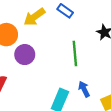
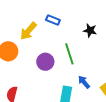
purple circle: (25, 55) -> (45, 62), moved

